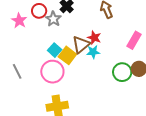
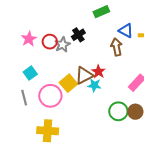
red circle: (39, 11) -> (50, 42), moved
cyan square: (55, 50) -> (30, 73), moved
gray line: (17, 71) -> (24, 98), moved

